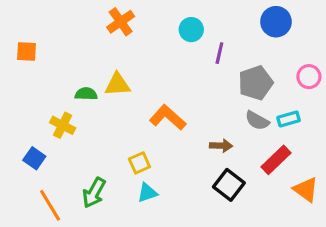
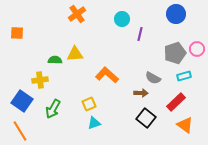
gray pentagon: (256, 83) -> (175, 53), moved
gray semicircle: (257, 121) -> (153, 78), moved
yellow cross: (63, 125) -> (40, 80), turned -35
blue square: (34, 158) -> (22, 101), size x1.5
orange triangle: (306, 190) -> (185, 125), moved
green arrow: (94, 193) -> (53, 109), moved
orange line: (50, 205) -> (20, 131), moved

